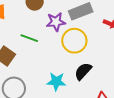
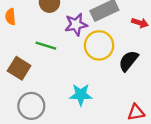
black semicircle: (83, 71) -> (128, 61), moved

